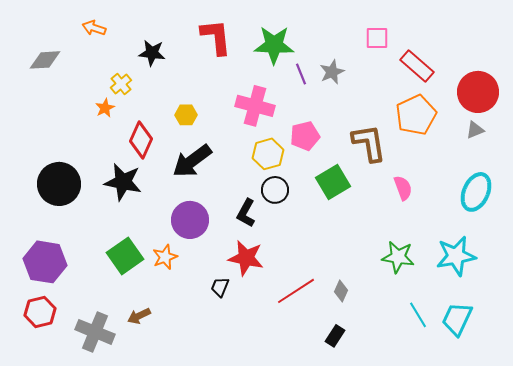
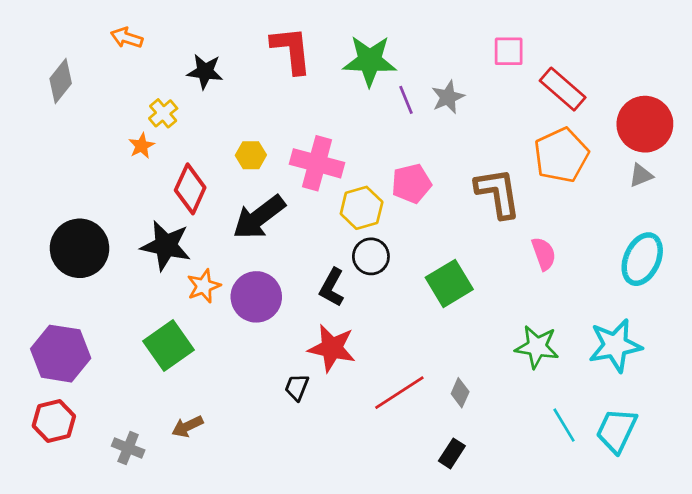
gray diamond: (45, 60) -> (61, 81), turned -48
pink cross: (255, 106) -> (317, 163), moved
green square: (333, 182) -> (449, 283), moved
orange star: (165, 257) -> (204, 286), moved
gray cross: (95, 332) -> (128, 448), size x0.6

